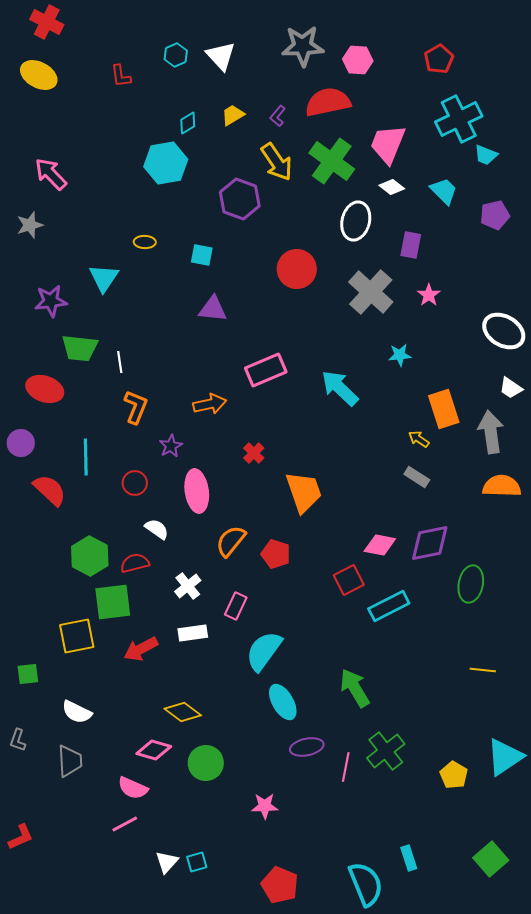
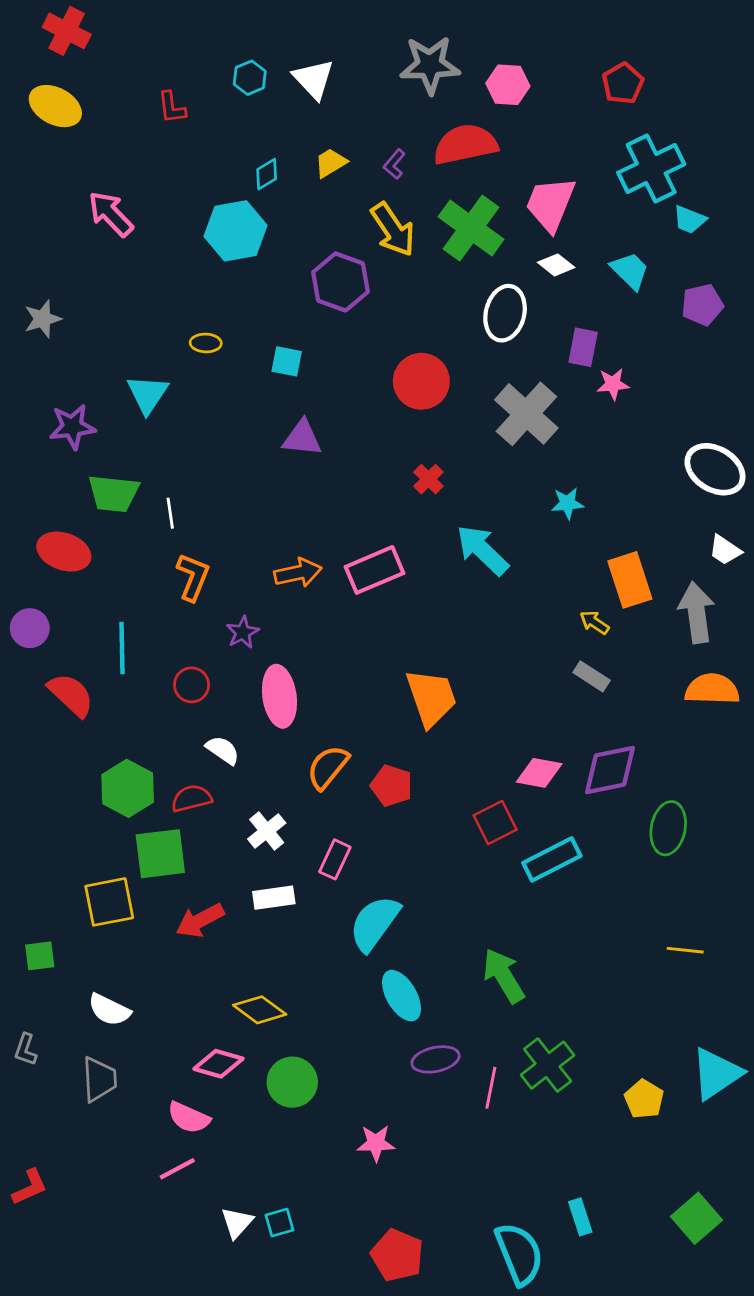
pink arrow: (51, 174) -> (111, 214), moved
pink star: (429, 295) -> (613, 384), moved, turned 30
pink rectangle: (266, 370) -> (375, 570), moved
red cross: (254, 453) -> (428, 479), moved

